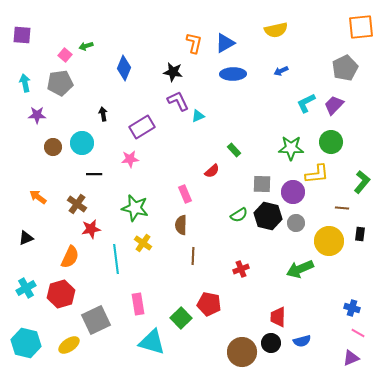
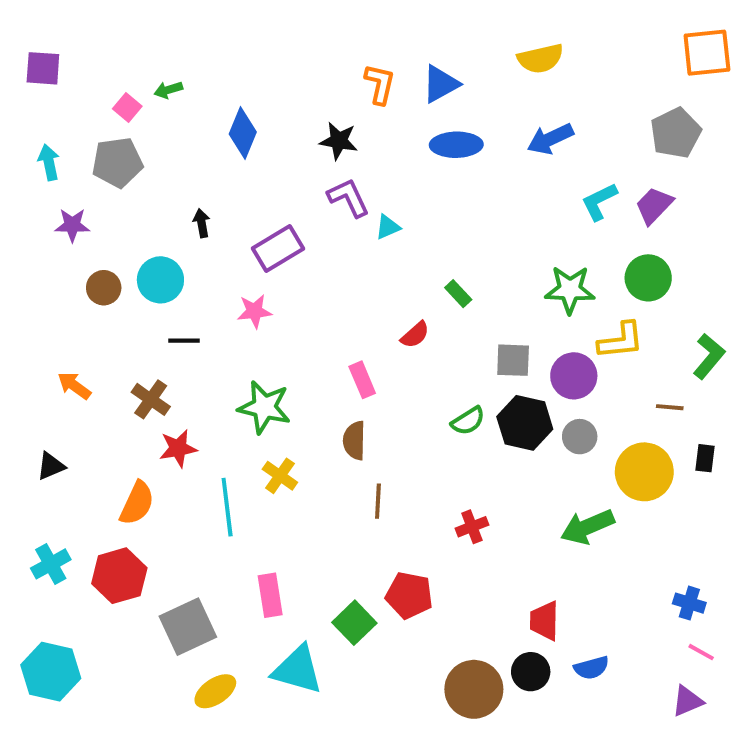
blue arrow: (281, 71) -> (550, 139), size x1.6
yellow ellipse: (69, 345) -> (215, 691), moved

